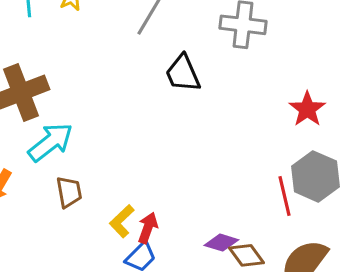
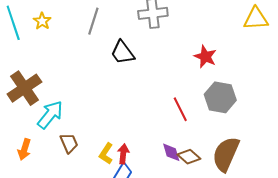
red line: (285, 196) -> (180, 109), moved
purple diamond: (221, 243) -> (171, 152), turned 70

